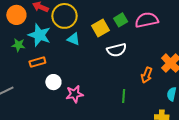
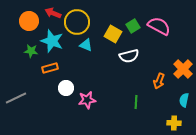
pink semicircle: (147, 20) -> (159, 26), turned 40
yellow square: (101, 28) -> (113, 34), turned -30

